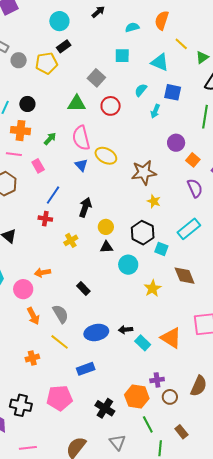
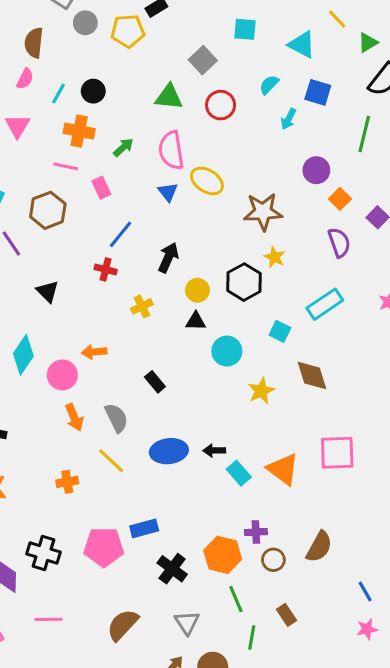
black hexagon: (143, 233) -> (244, 282), moved
blue rectangle: (86, 369) -> (144, 528), moved

